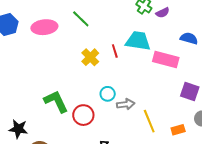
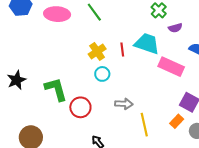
purple semicircle: (163, 13) -> (175, 28), moved
cyan circle: (108, 94) -> (102, 74), moved
black star: (18, 129) -> (17, 80), moved, turned 30
orange rectangle: (178, 130) -> (177, 121), moved, turned -40

